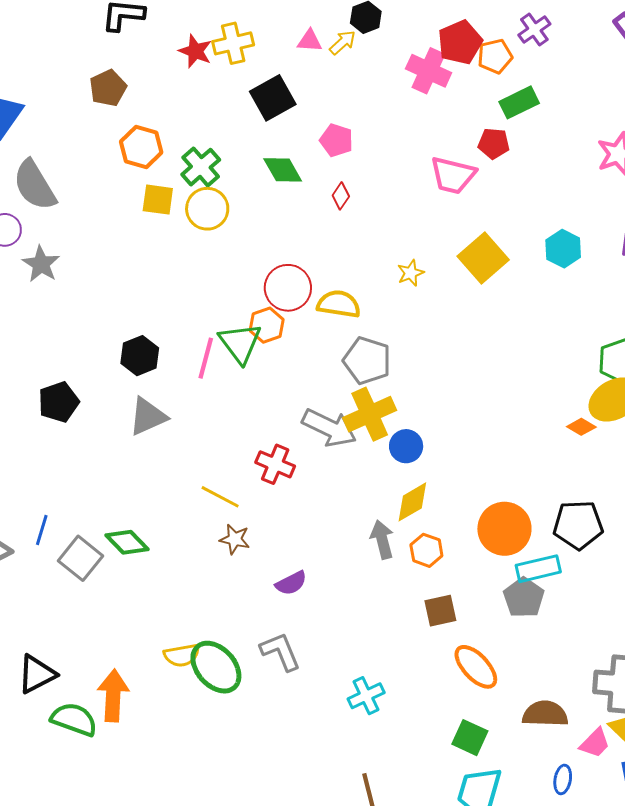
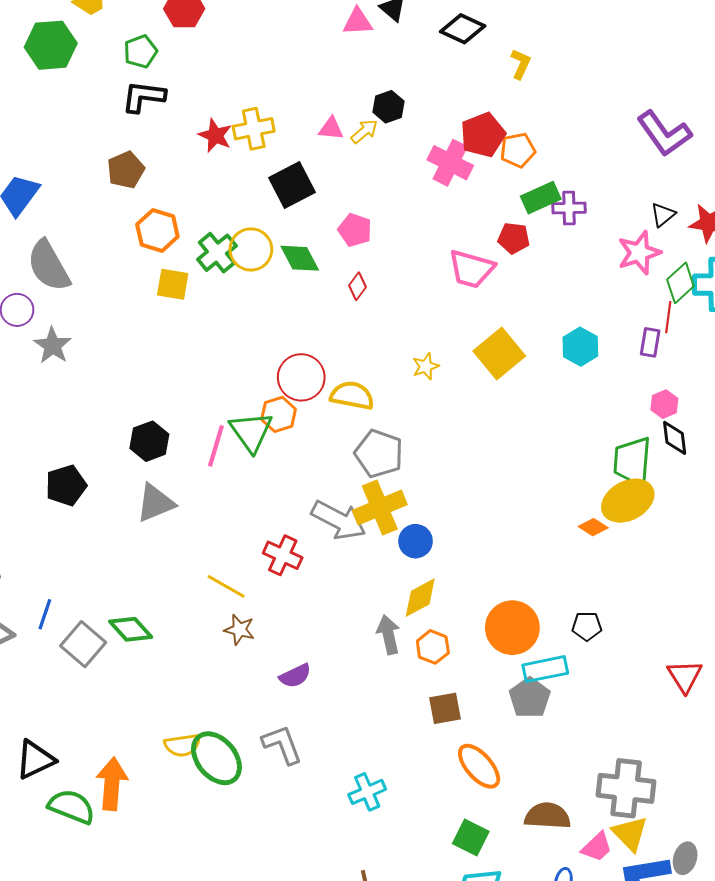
purple cross: (534, 29) -> (569, 208), moved, turned 32
yellow circle: (207, 209) -> (251, 249), moved
black pentagon: (578, 525) -> (587, 626), size x0.6

